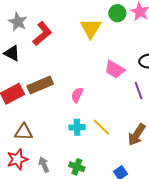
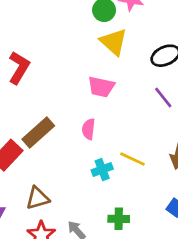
yellow triangle: (91, 28) -> (114, 42), moved
pink trapezoid: (115, 69) -> (101, 87), moved

